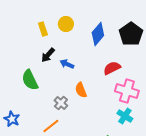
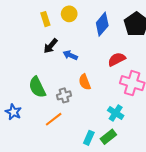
green semicircle: (30, 80) -> (37, 87), moved
gray cross: (61, 103) -> (64, 95), turned 32
cyan cross: (125, 116) -> (116, 113), moved

